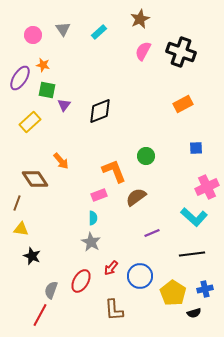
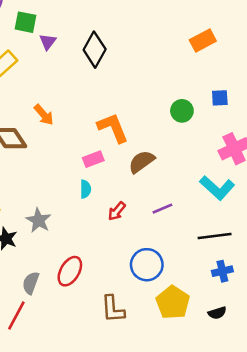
black diamond: (100, 111) -> (95, 50), turned -40
green circle: (146, 156) -> (182, 111), moved
gray star: (91, 242) -> (39, 220), moved
red arrow: (111, 268) -> (117, 211), moved
blue cross: (205, 289) -> (222, 271), moved
yellow pentagon: (173, 293) -> (173, 302), moved

